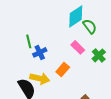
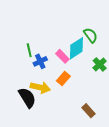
cyan diamond: (76, 16) -> (76, 48), moved
pink rectangle: (78, 47) -> (62, 56), moved

